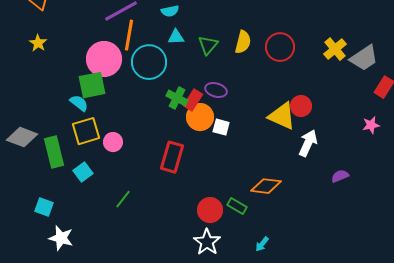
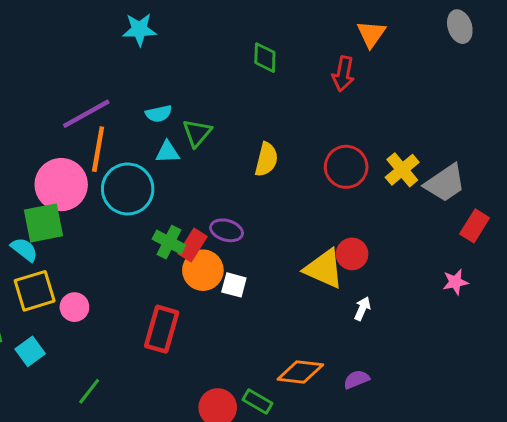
green triangle: (208, 45) -> (197, 133), moved
red circle: (280, 47) -> (346, 167), moved
white arrow: (308, 143) -> (362, 309), size x0.6
purple semicircle: (340, 176) -> (356, 379), moved

